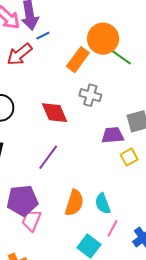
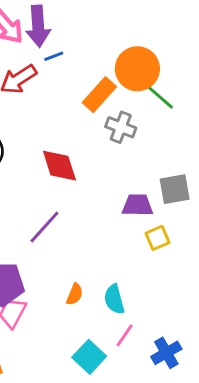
gray cross: (90, 95) -> (121, 127), moved
orange semicircle: (74, 203) -> (75, 294), size x0.6

